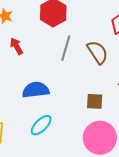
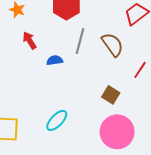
blue semicircle: (36, 90) -> (55, 60), moved, size x0.6
brown square: (95, 101) -> (111, 95), turned 30

